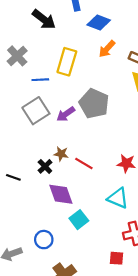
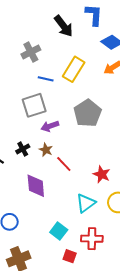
purple arrow: (66, 114) -> (50, 126), moved
black cross: (45, 166) -> (23, 149), moved
cyan triangle: (118, 198) -> (86, 203), turned 45
cyan square: (79, 220) -> (59, 231), moved, turned -30

